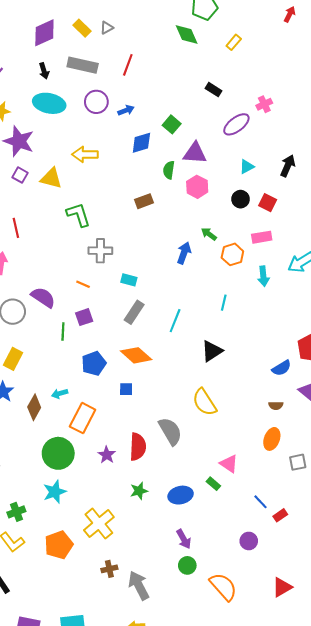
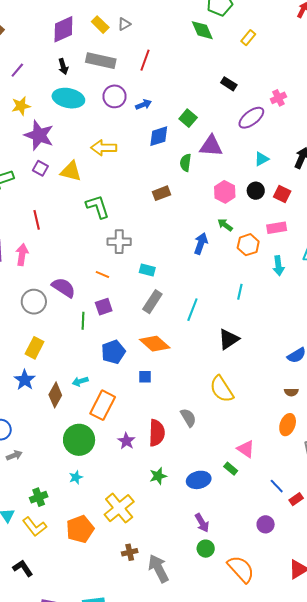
pink hexagon: (197, 187) -> (225, 192), moved
gray semicircle: (170, 431) -> (188, 418), size x0.7
cyan star: (55, 492) -> (76, 477), size x0.6

